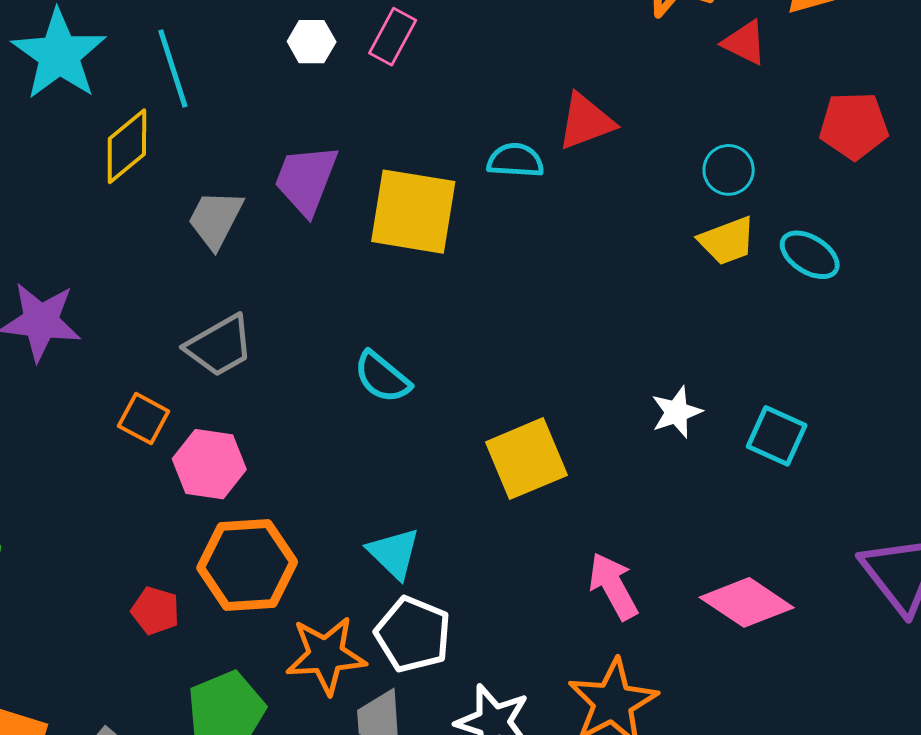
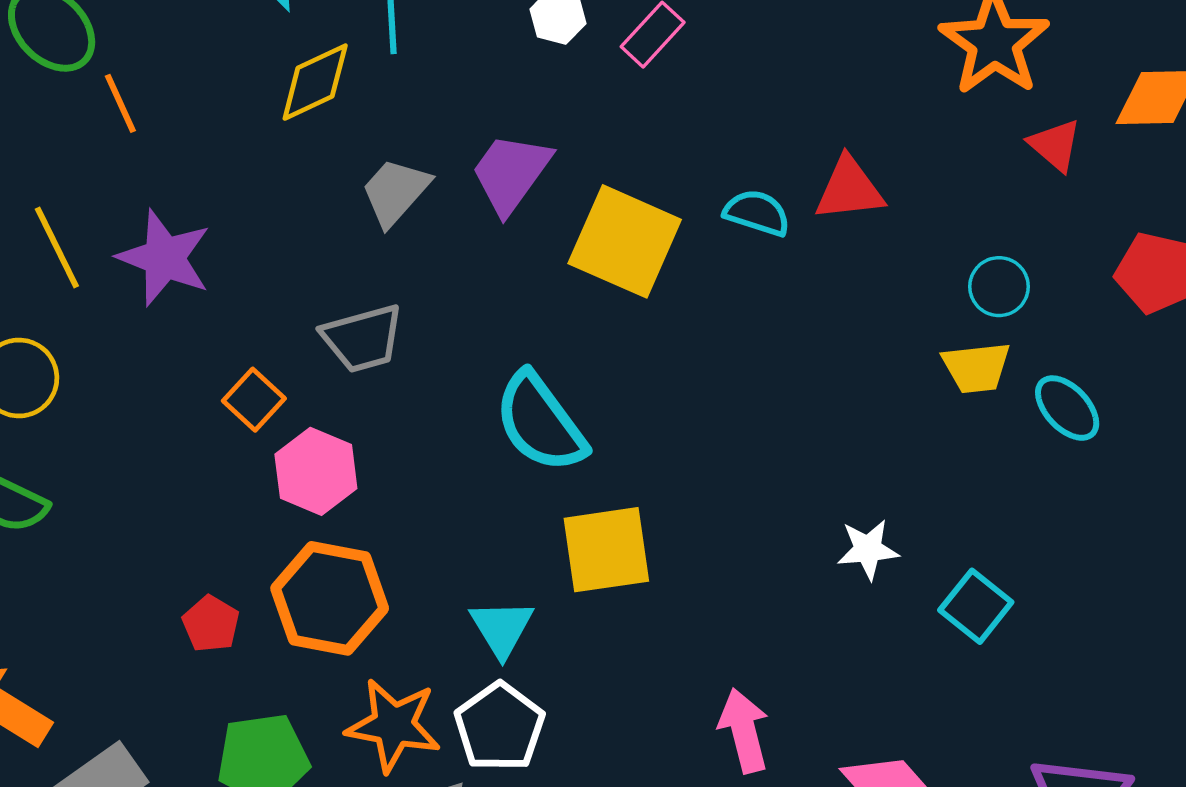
cyan semicircle: (382, 377) -> (540, 423), size x1.5
yellow square: (526, 459) -> (606, 550), moved

